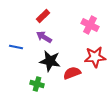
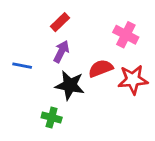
purple arrow: (44, 37) -> (61, 52), turned 84
red semicircle: (72, 73) -> (101, 68), moved

